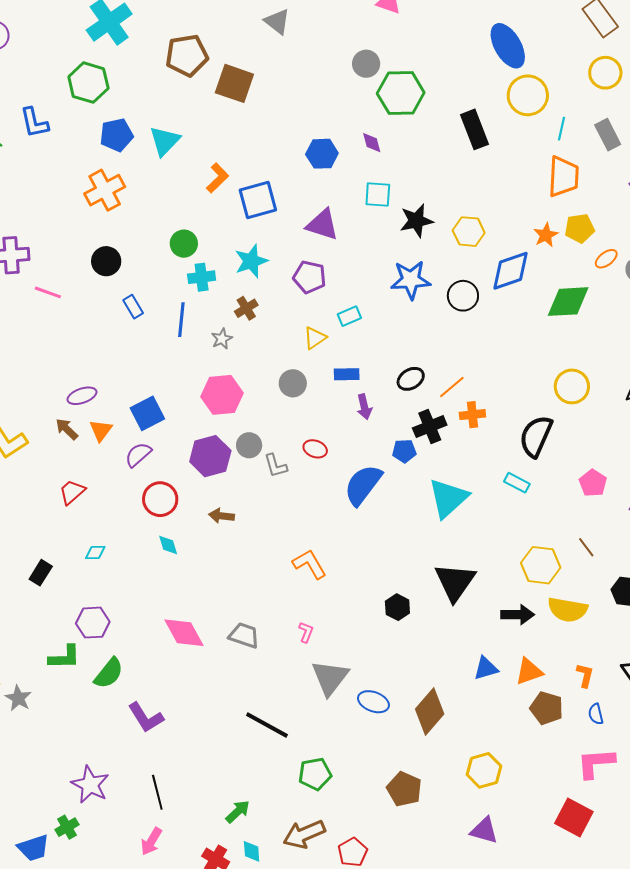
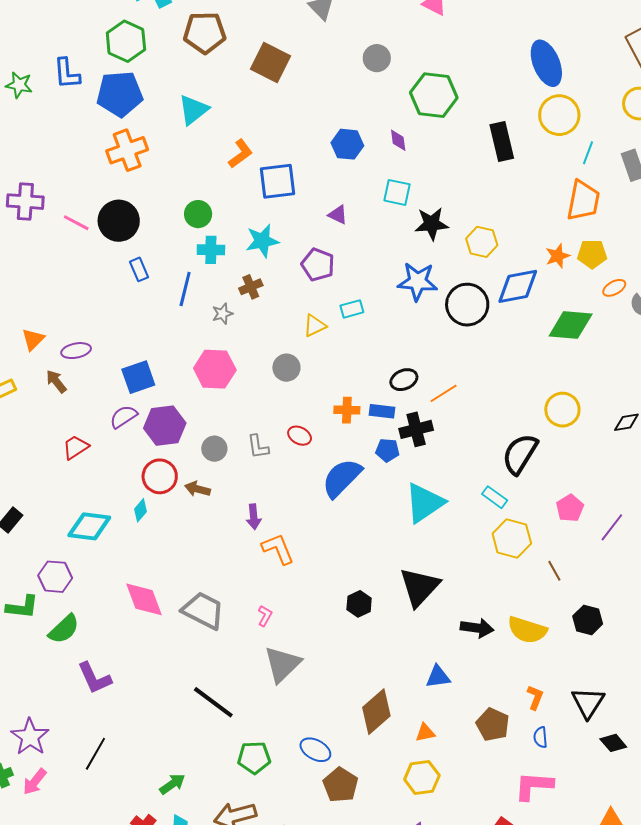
brown pentagon: (187, 55) -> (205, 33), moved
gray circle: (366, 64) -> (377, 58), moved
blue pentagon: (117, 135) -> (120, 94), moved, size x1.4
purple triangle: (322, 225) -> (338, 215), size x0.6
black circle: (106, 261) -> (119, 221), size x1.4
pink line: (48, 292) -> (76, 223), moved
black circle: (463, 296) -> (467, 305), size x1.4
blue rectangle: (347, 374) -> (382, 411), moved
purple arrow: (364, 407) -> (254, 517), moved
orange cross: (472, 415) -> (347, 410), moved
orange triangle: (101, 430) -> (33, 339), moved
gray circle: (249, 445) -> (214, 449), moved
purple hexagon: (210, 456) -> (165, 426), moved
red trapezoid: (72, 492) -> (76, 447), moved
red circle: (160, 499) -> (160, 476), moved
cyan diamond: (168, 545) -> (141, 510), turned 50
cyan diamond: (95, 552) -> (89, 526), moved, size x2.0
yellow hexagon: (541, 565) -> (512, 538), moved
gray trapezoid: (244, 635) -> (203, 610), size x1.4
orange triangle: (529, 671) -> (425, 733), moved, size x0.7
blue ellipse: (373, 702) -> (315, 750), moved
black line: (157, 792) -> (95, 754), turned 36
pink arrow: (151, 841) -> (35, 782), moved

